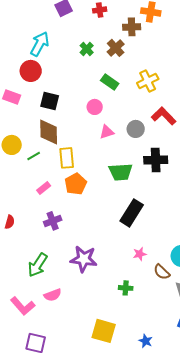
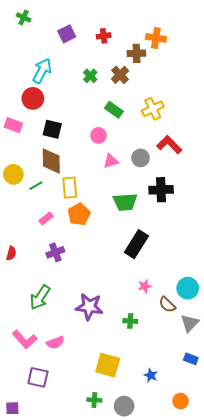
purple star: (84, 259) -> (89, 307), moved
pink semicircle: (53, 295) -> (55, 343), moved

